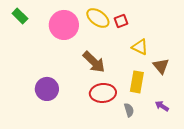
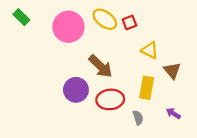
purple circle: (47, 89) -> (76, 90), moved

